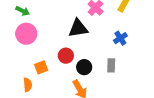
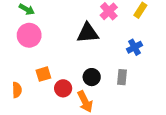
red circle: (66, 56) -> (63, 88), moved
orange semicircle: (28, 85) -> (17, 90), moved

